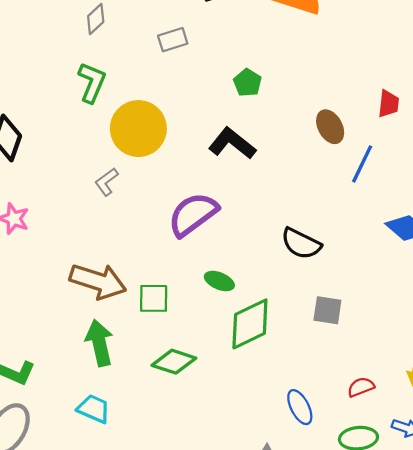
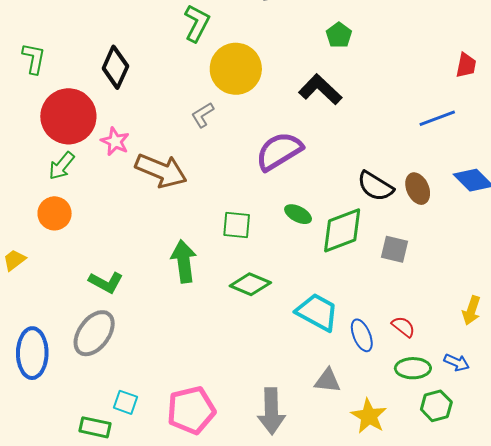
brown ellipse: (330, 127) -> (418, 189), moved
blue line: (362, 164) -> (437, 118), turned 39
brown arrow: (98, 281) -> (161, 171), moved
green diamond: (250, 324) -> (342, 230), moved
red semicircle: (361, 387) -> (403, 327), moved, turned 55
cyan trapezoid: (94, 409) -> (317, 312), moved, size x1.4

